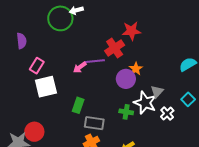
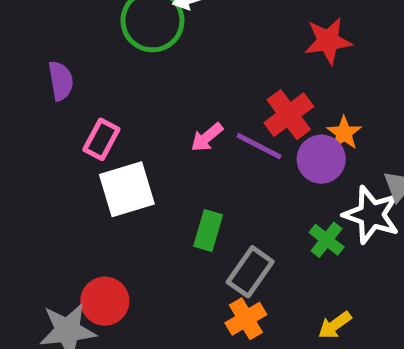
red cross: (115, 48) -> (289, 115), moved
purple line: (95, 61) -> (259, 146), moved, turned 36
green cross: (126, 112) -> (327, 240), turned 32
gray rectangle: (94, 123) -> (250, 272), turned -60

